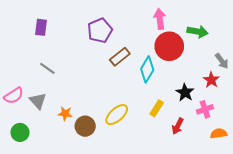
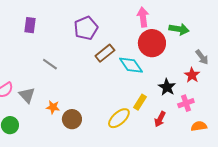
gray line: (47, 68) -> (50, 64), moved
cyan diamond: (147, 69) -> (131, 65), turned -65
yellow ellipse: (117, 115) -> (119, 118), moved

